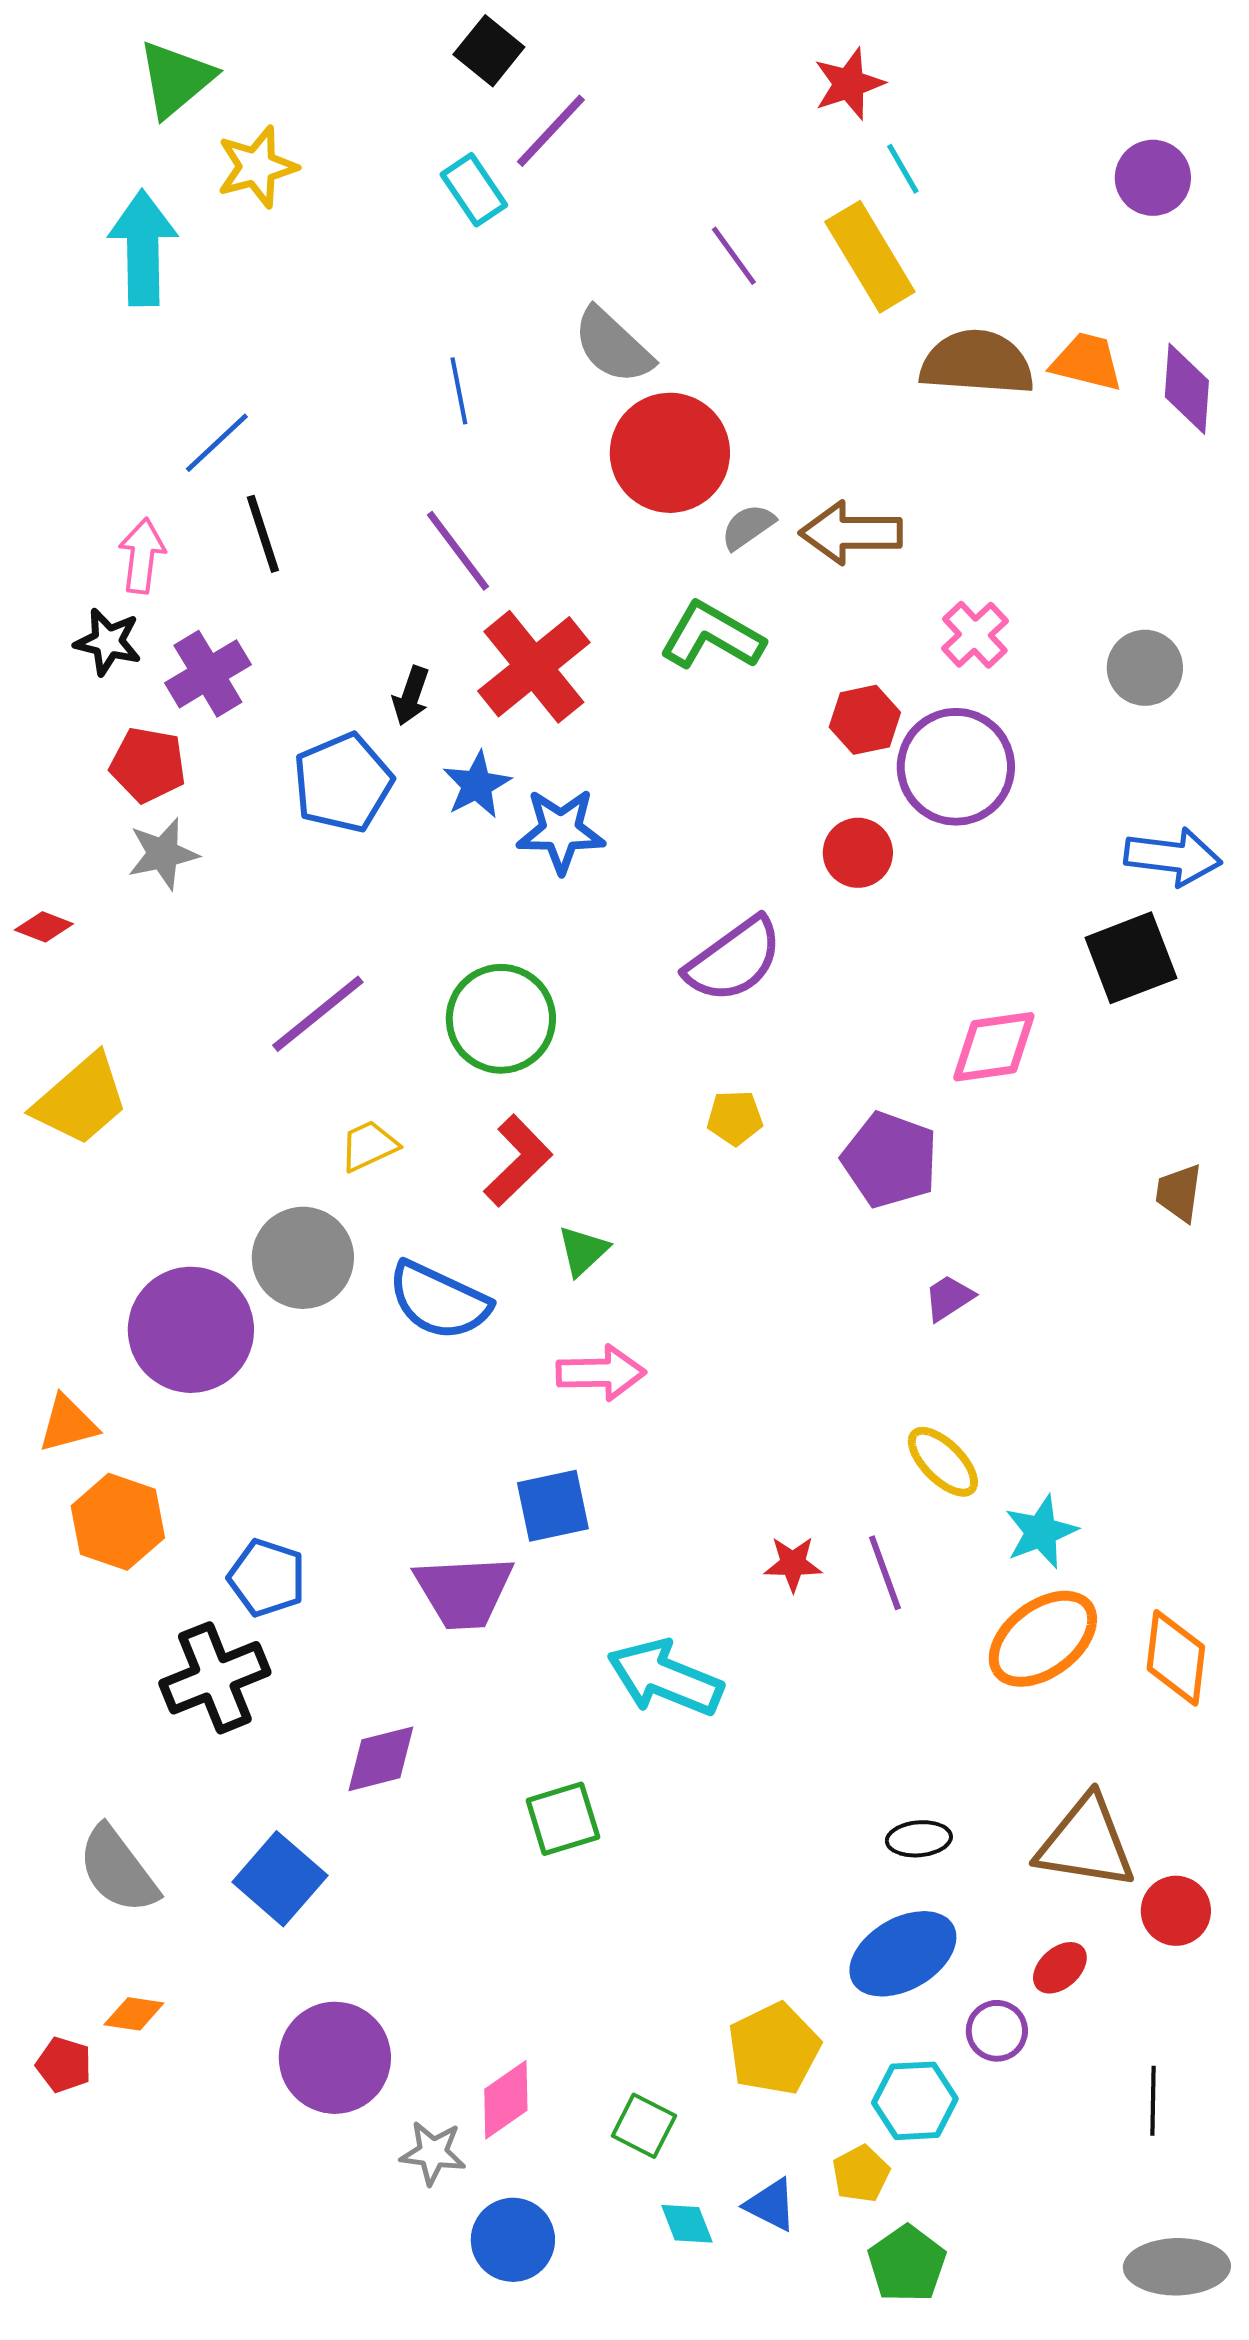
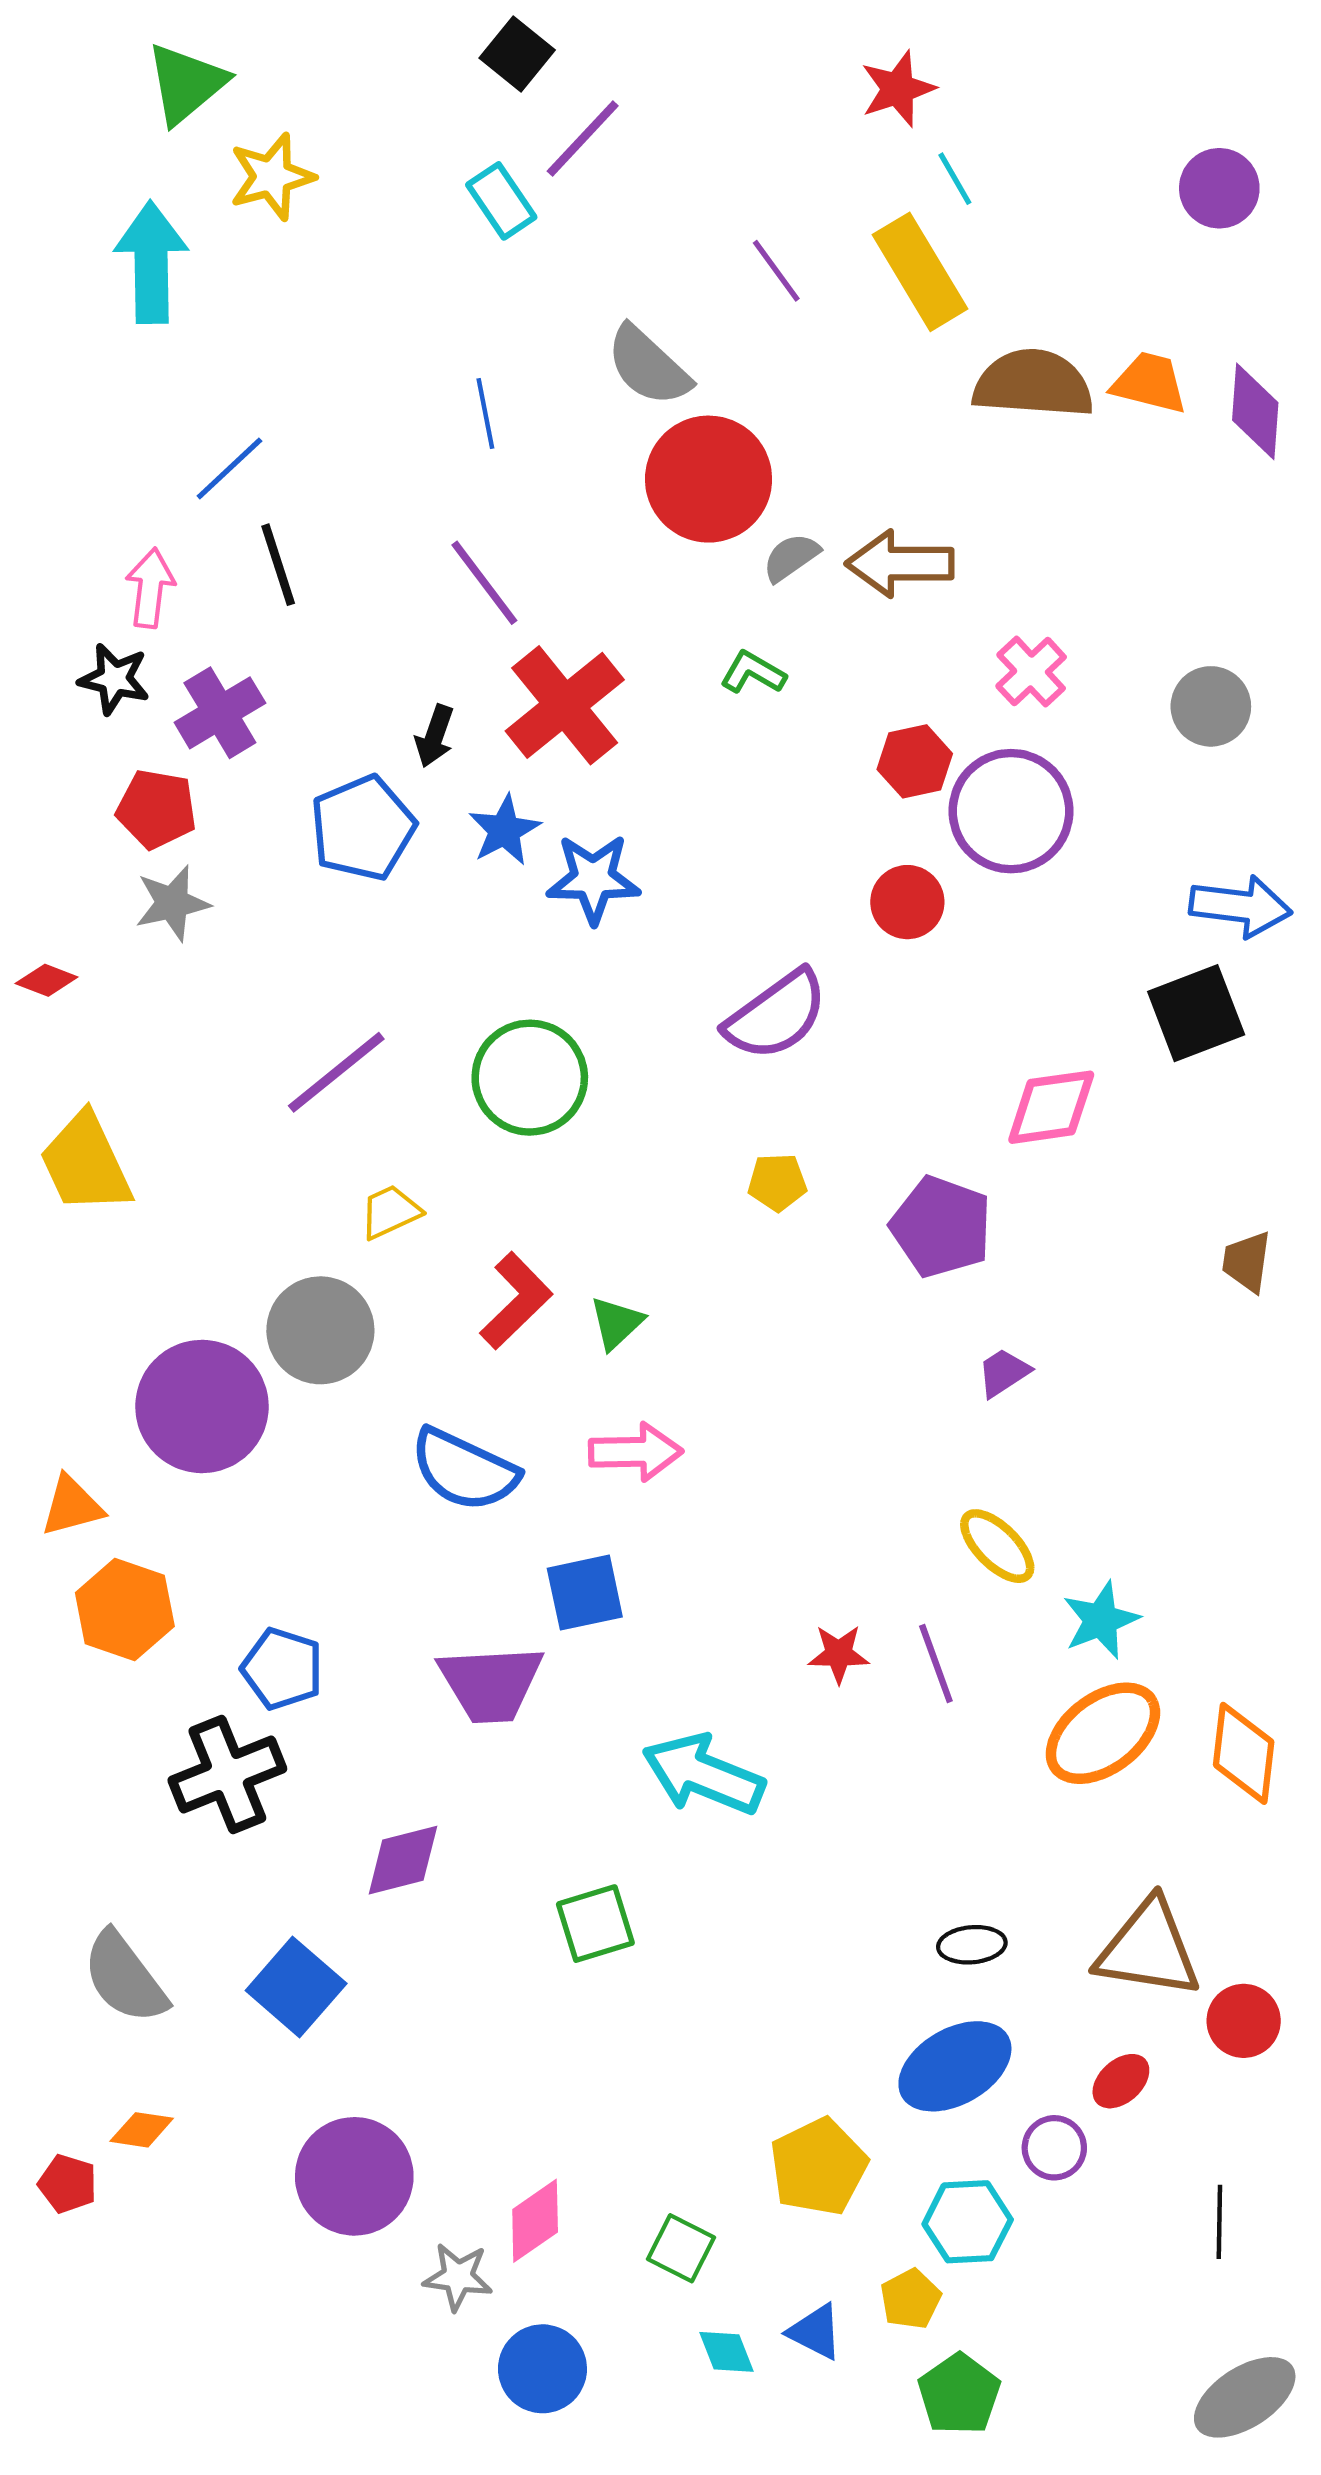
green L-shape: (712, 636) -> (753, 673), size x0.6
yellow trapezoid: (81, 1100) -> (86, 1163), turned 106
red L-shape: (518, 1161) -> (516, 1301), moved
blue semicircle: (439, 1301) -> (464, 1470), moved
gray ellipse: (1177, 2267) -> (1245, 2397), turned -32

